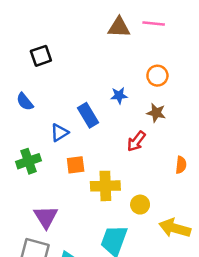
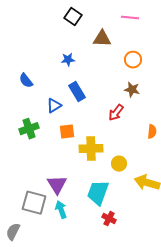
brown triangle: (119, 27) -> (102, 39), moved
black square: (41, 56) -> (73, 17), moved, turned -36
blue star: (119, 95) -> (68, 60), moved
purple triangle: (46, 217) -> (57, 185), moved

